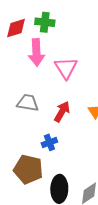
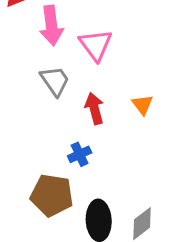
gray trapezoid: (28, 103) -> (55, 81), moved, turned 50
red arrow: (62, 112) -> (94, 109), turned -40

